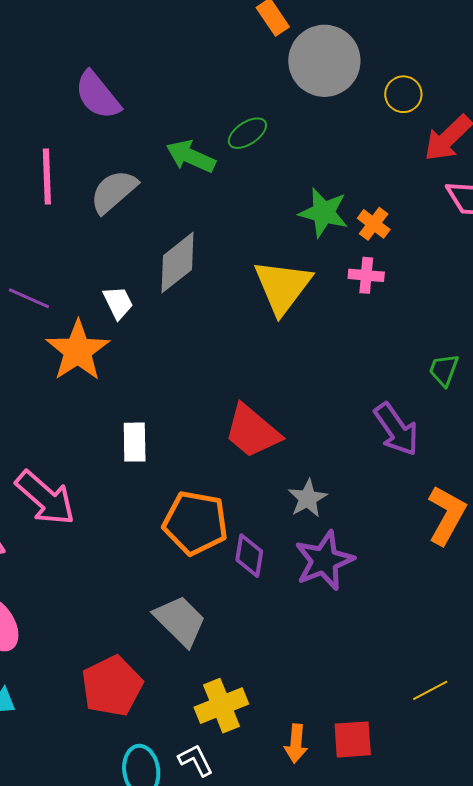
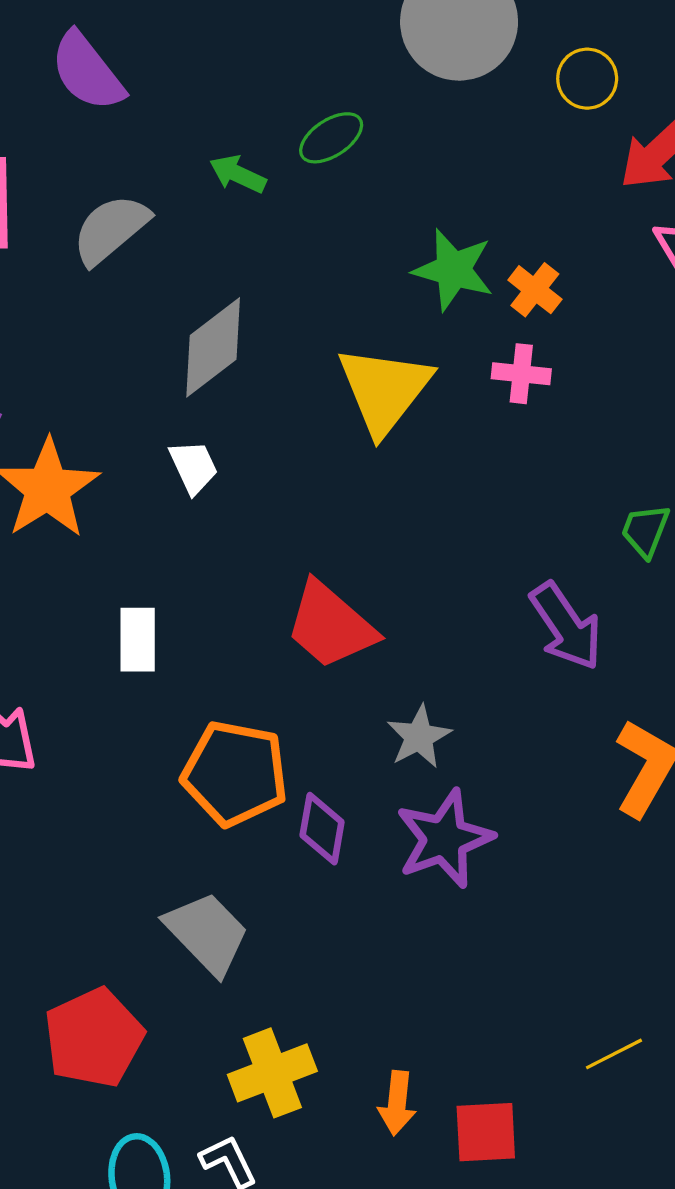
green arrow: (191, 156) -> (238, 174), size x0.7
white trapezoid: (118, 303) -> (194, 467), moved
orange arrow: (296, 744) -> (397, 1103), moved

